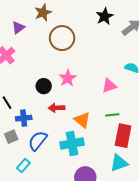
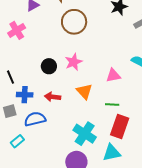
red arrow: (57, 108) -> (53, 97), moved
orange triangle: (82, 120) -> (84, 91), moved
blue semicircle: (38, 141) -> (35, 119), turned 30
cyan cross: (72, 144) -> (85, 134), moved, turned 35

